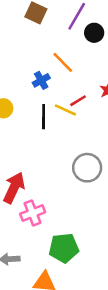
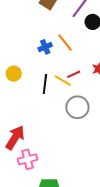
blue cross: (41, 80) -> (45, 47), moved
gray circle: (87, 168) -> (77, 107), moved

